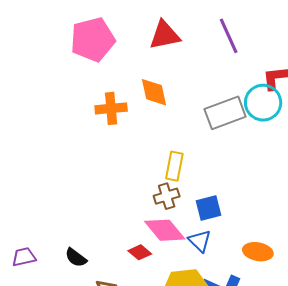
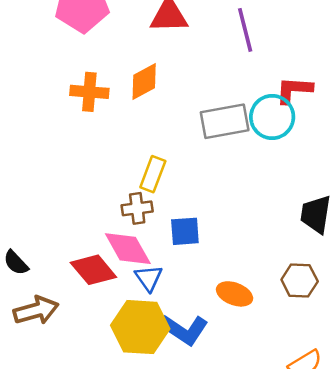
orange diamond: (154, 92) -> (144, 82), turned 64
blue triangle: (200, 241) -> (149, 278), moved
red diamond: (140, 252) -> (93, 270), size x1.6

